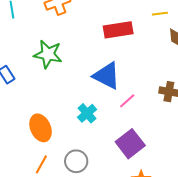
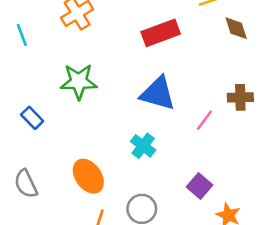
pink line: (127, 101) -> (204, 120), moved
purple square: (130, 144) -> (199, 186), moved, size x0.7

